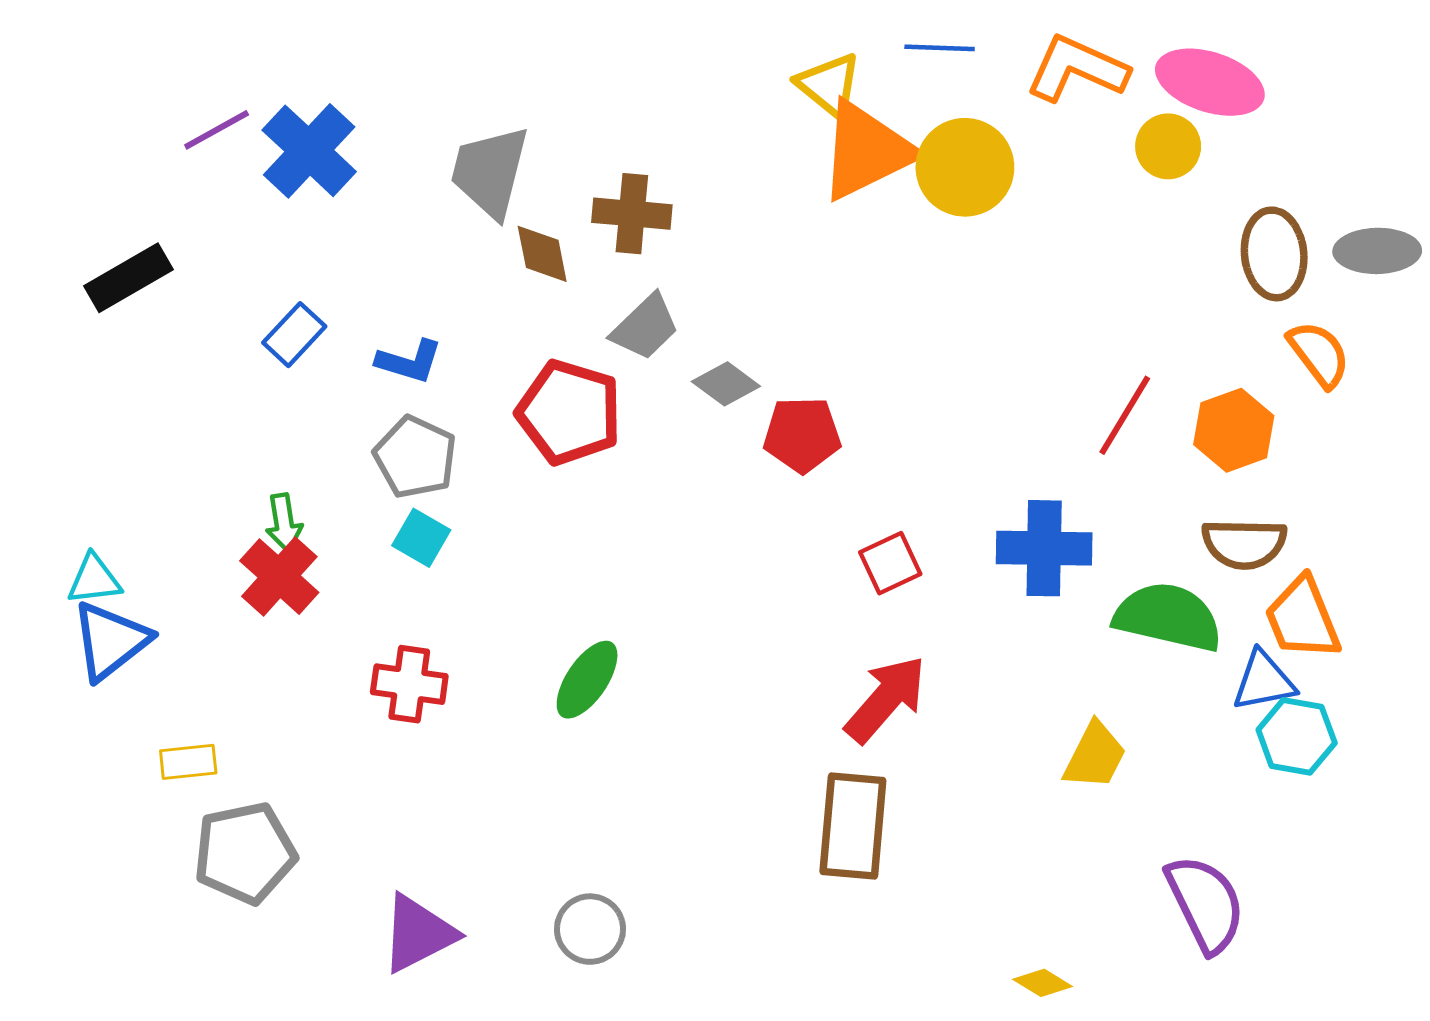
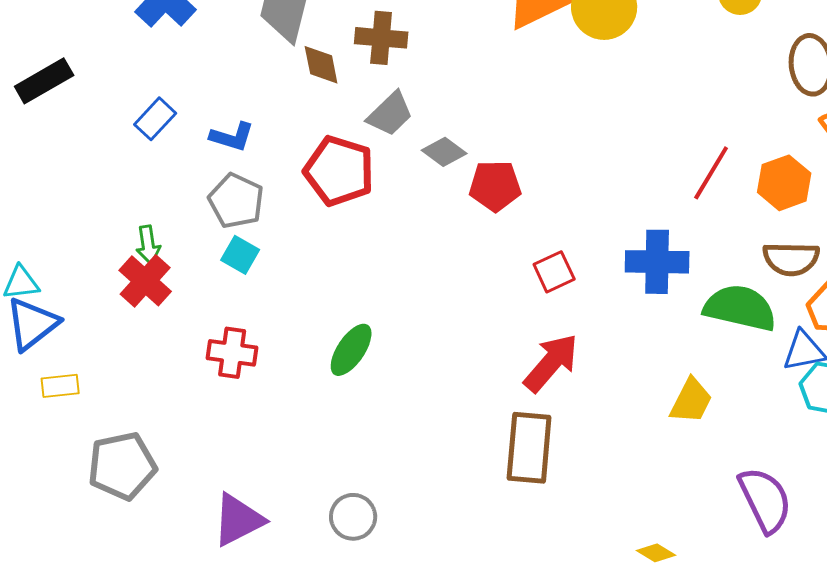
yellow rectangle: (188, 762) -> (60, 386), moved

